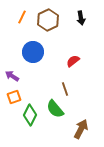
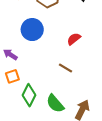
brown line: (65, 89) -> (66, 68), turned -40
green semicircle: (55, 109) -> (55, 104), moved

